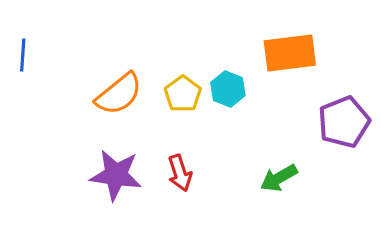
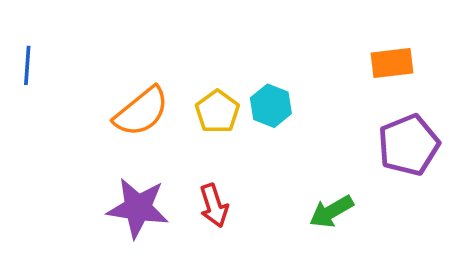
orange rectangle: (290, 53) -> (392, 63), moved, size x0.7

